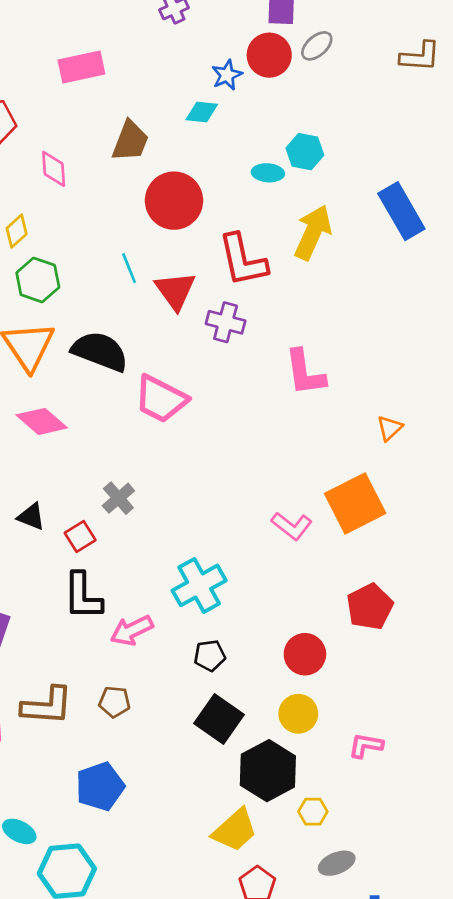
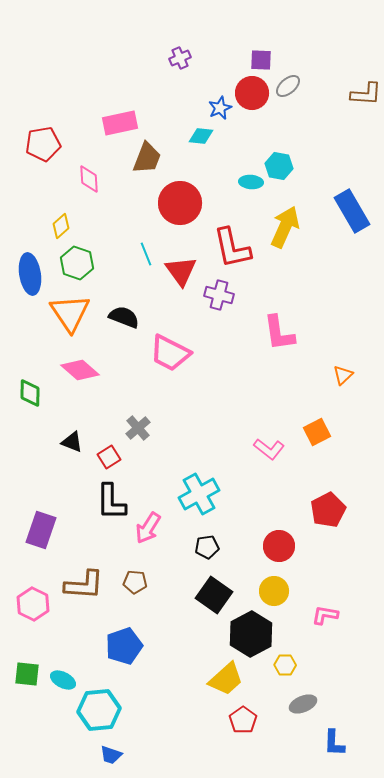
pink rectangle: (81, 67) -> (120, 123), moved
black semicircle: (100, 351) -> (124, 317), size x0.7
orange square: (355, 503) -> (317, 432), size x0.6
pink arrow: (132, 630) -> (148, 528), turned -32

